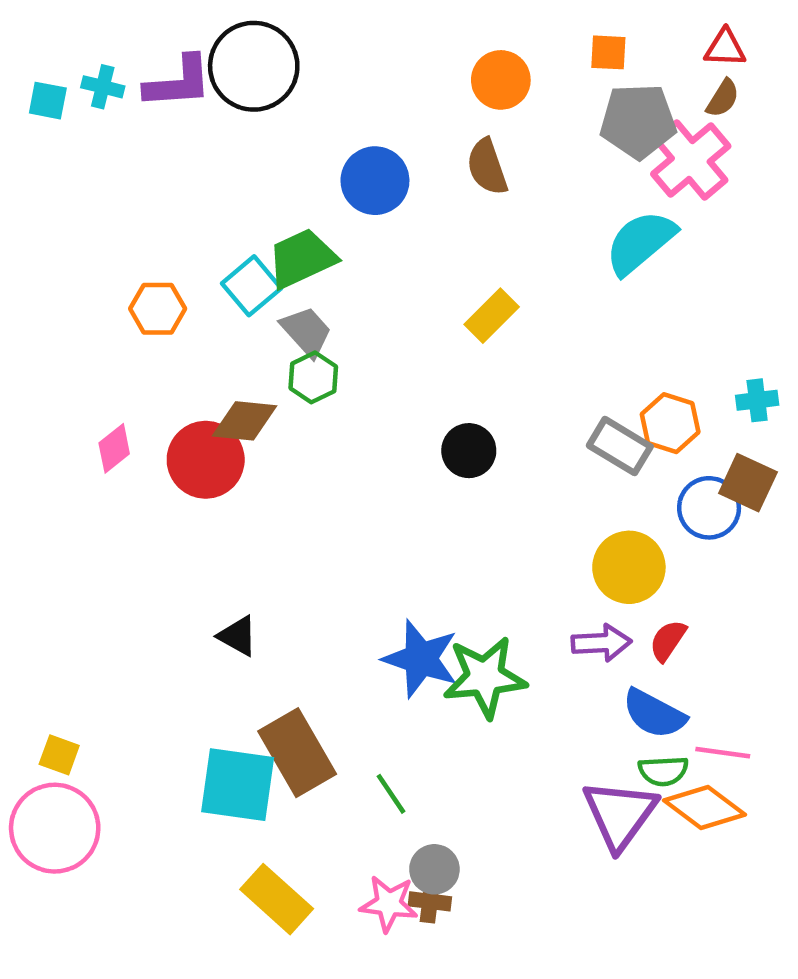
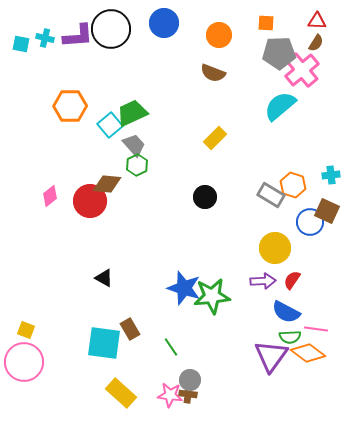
brown semicircle: (487, 167) -> (213, 73), turned -50
blue circle: (375, 181) -> (164, 23), moved
orange hexagon: (158, 309) -> (70, 106), moved, size x1.4
brown rectangle: (297, 753) -> (130, 329), size x0.6

